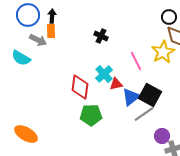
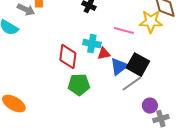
yellow star: (163, 52) -> (151, 22), turned 30
pink line: (136, 61) -> (124, 31), turned -48
cyan cross: (104, 74) -> (92, 44), turned -36

